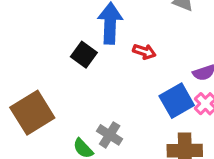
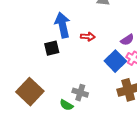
black square: (84, 55) -> (52, 48), turned -35

